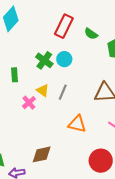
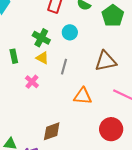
cyan circle: (64, 59) -> (70, 32), moved
yellow triangle: (43, 90) -> (42, 58), moved

